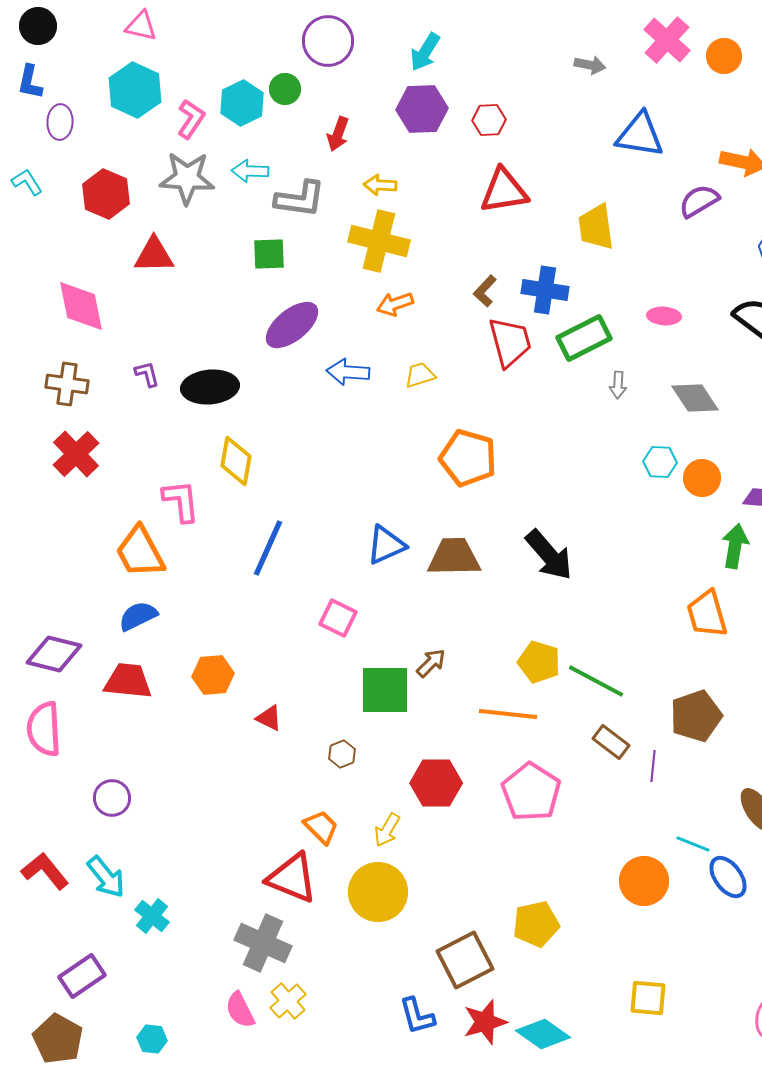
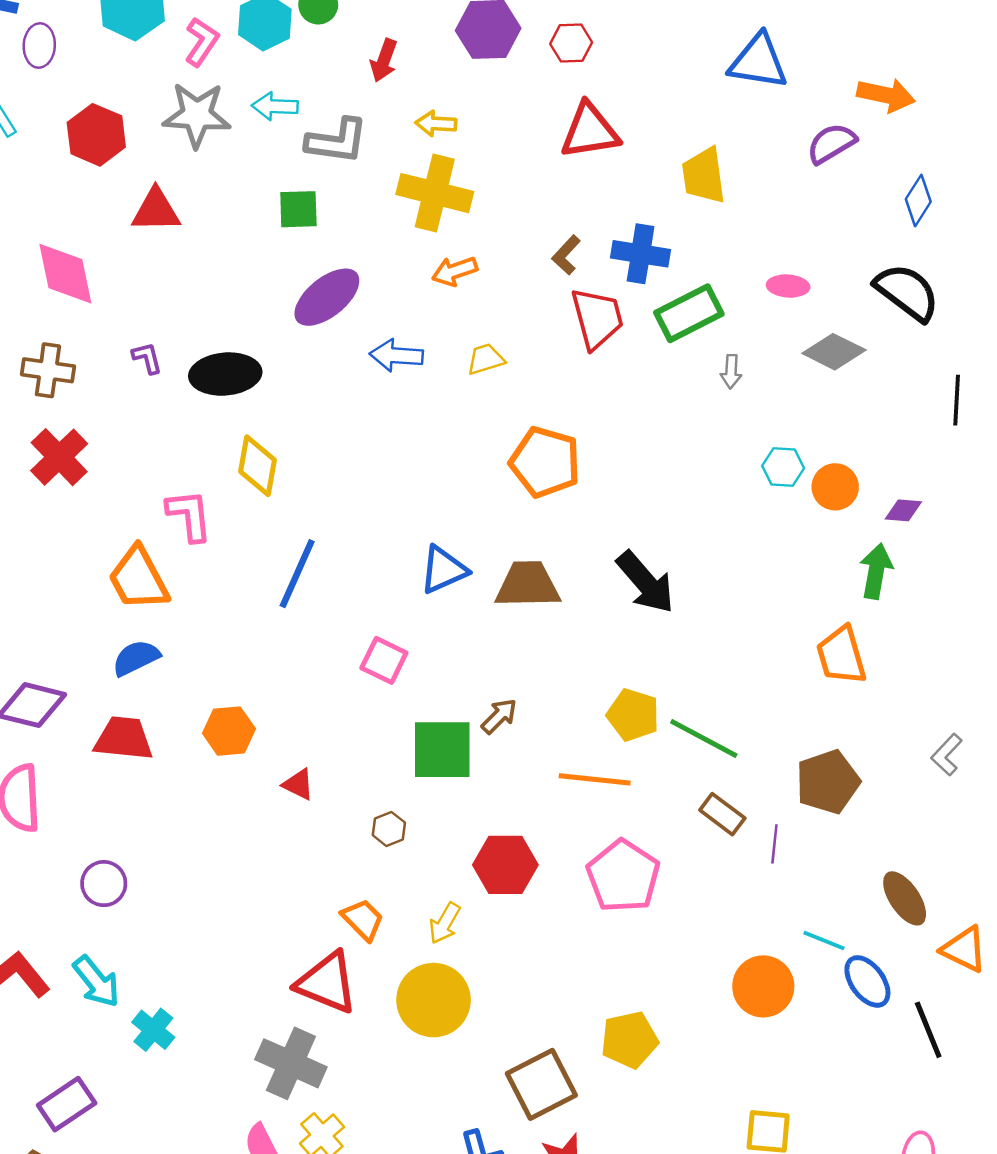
gray diamond: (695, 398) -> (834, 352), moved, turned -30

